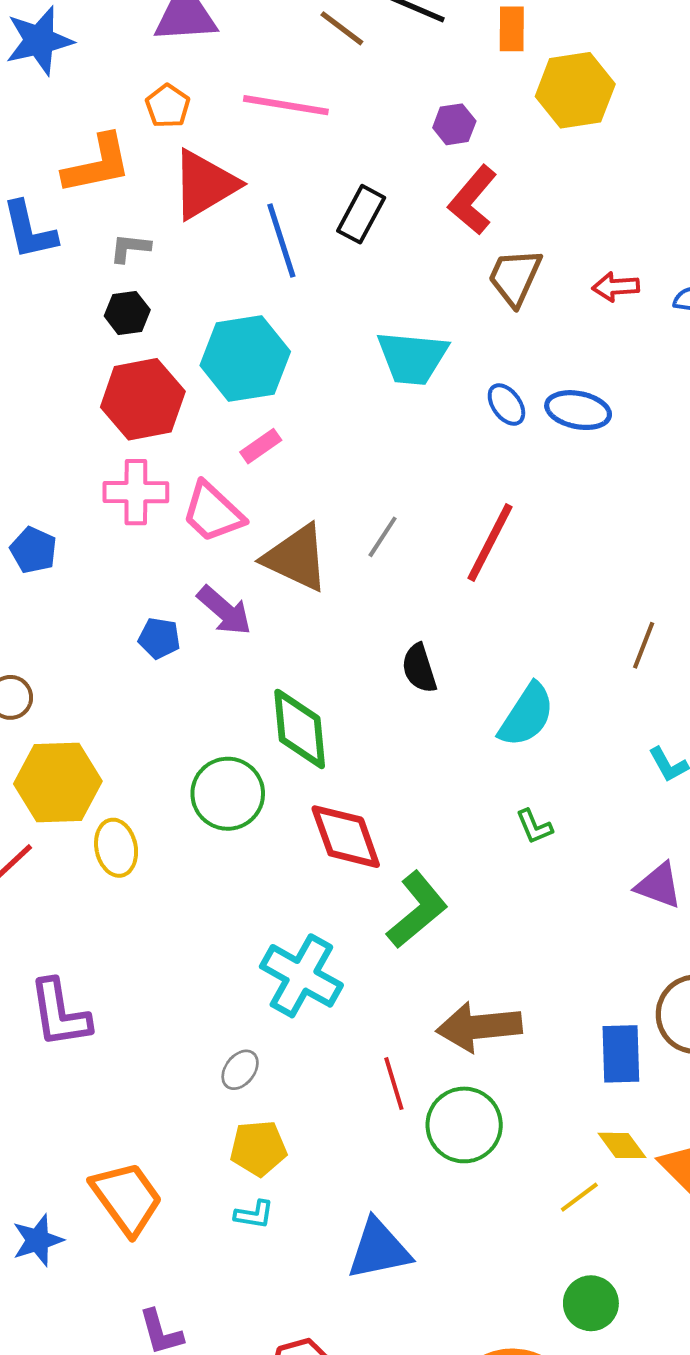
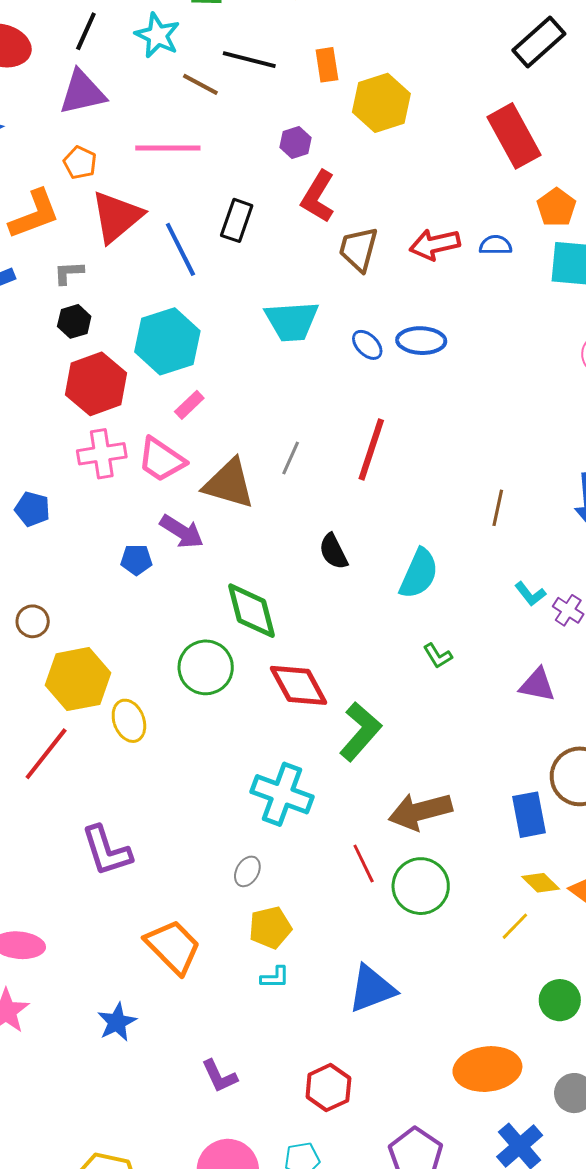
red arrow: (616, 287) -> (435, 244), size x1.4
orange trapezoid: (127, 1198) -> (173, 947), moved
green circle: (591, 1303) -> (560, 1000), moved

